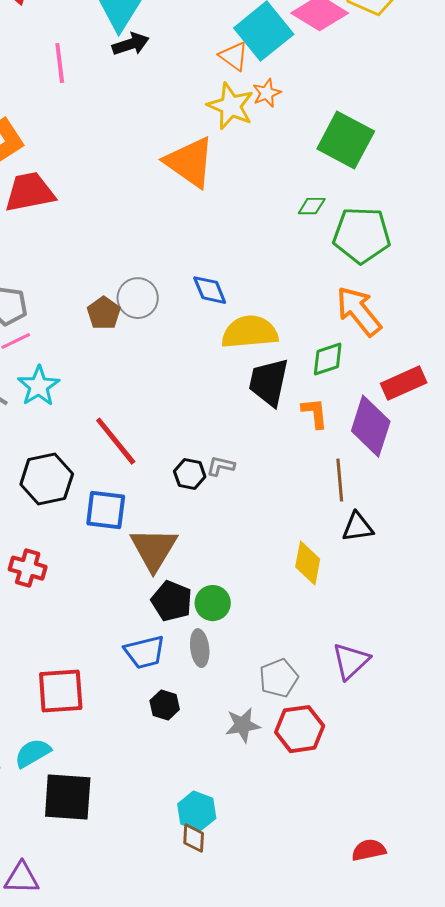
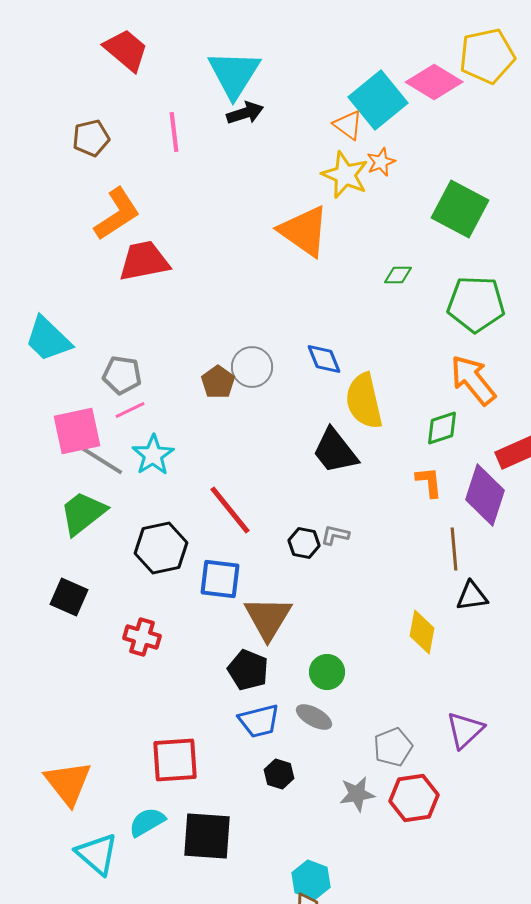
green diamond: (312, 206) -> (398, 275), moved
yellow semicircle: (250, 332) -> (364, 401), turned -98
black trapezoid: (269, 382) -> (335, 451), moved, turned -50
black pentagon: (172, 601) -> (248, 670), moved
gray ellipse: (200, 648) -> (314, 717), turned -54
black square: (68, 797) -> (207, 836), moved

